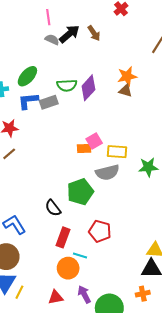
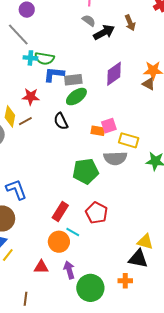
black arrow: (69, 34) -> (104, 32), moved
green ellipse: (27, 76) -> (76, 97), moved
green semicircle: (67, 85) -> (45, 58), moved
black semicircle: (53, 208) -> (61, 121), moved

